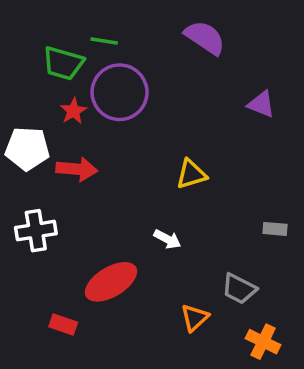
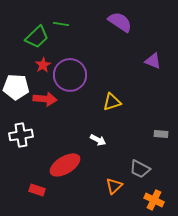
green trapezoid: (63, 63) -> (37, 37), turned -60
purple circle: (120, 92) -> (70, 75), moved

